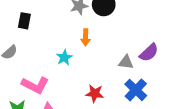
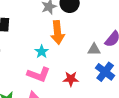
orange arrow: (86, 37) -> (58, 33), size x1.6
pink L-shape: (35, 85) -> (39, 74), moved

